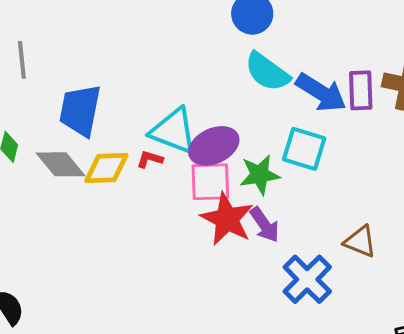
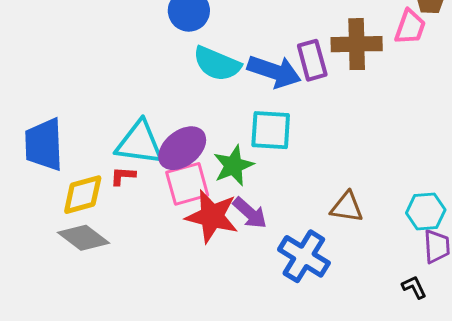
gray diamond: (60, 164) -> (84, 238), moved

